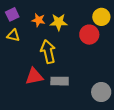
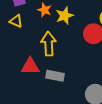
yellow star: (59, 22) -> (65, 16), turned -30

